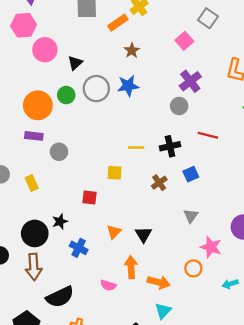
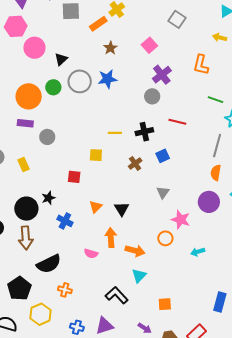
pink square: (184, 41) -> (149, 45), moved

